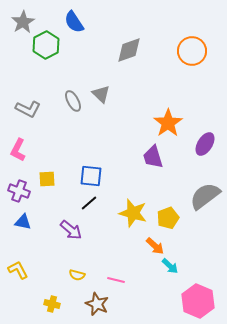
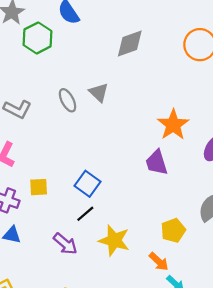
blue square: (91, 176) -> (88, 184), turned 30
yellow star: (133, 213) -> (114, 240), moved

